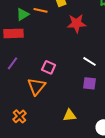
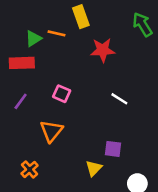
pink square: (49, 67) -> (62, 94), moved
purple square: (90, 83) -> (113, 149), moved
yellow triangle: (70, 115) -> (94, 168), turned -40

